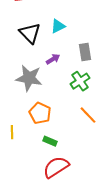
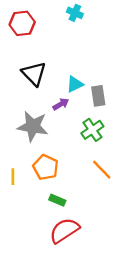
cyan triangle: (58, 26) -> (75, 84), moved
yellow line: (12, 132) -> (13, 177), moved

